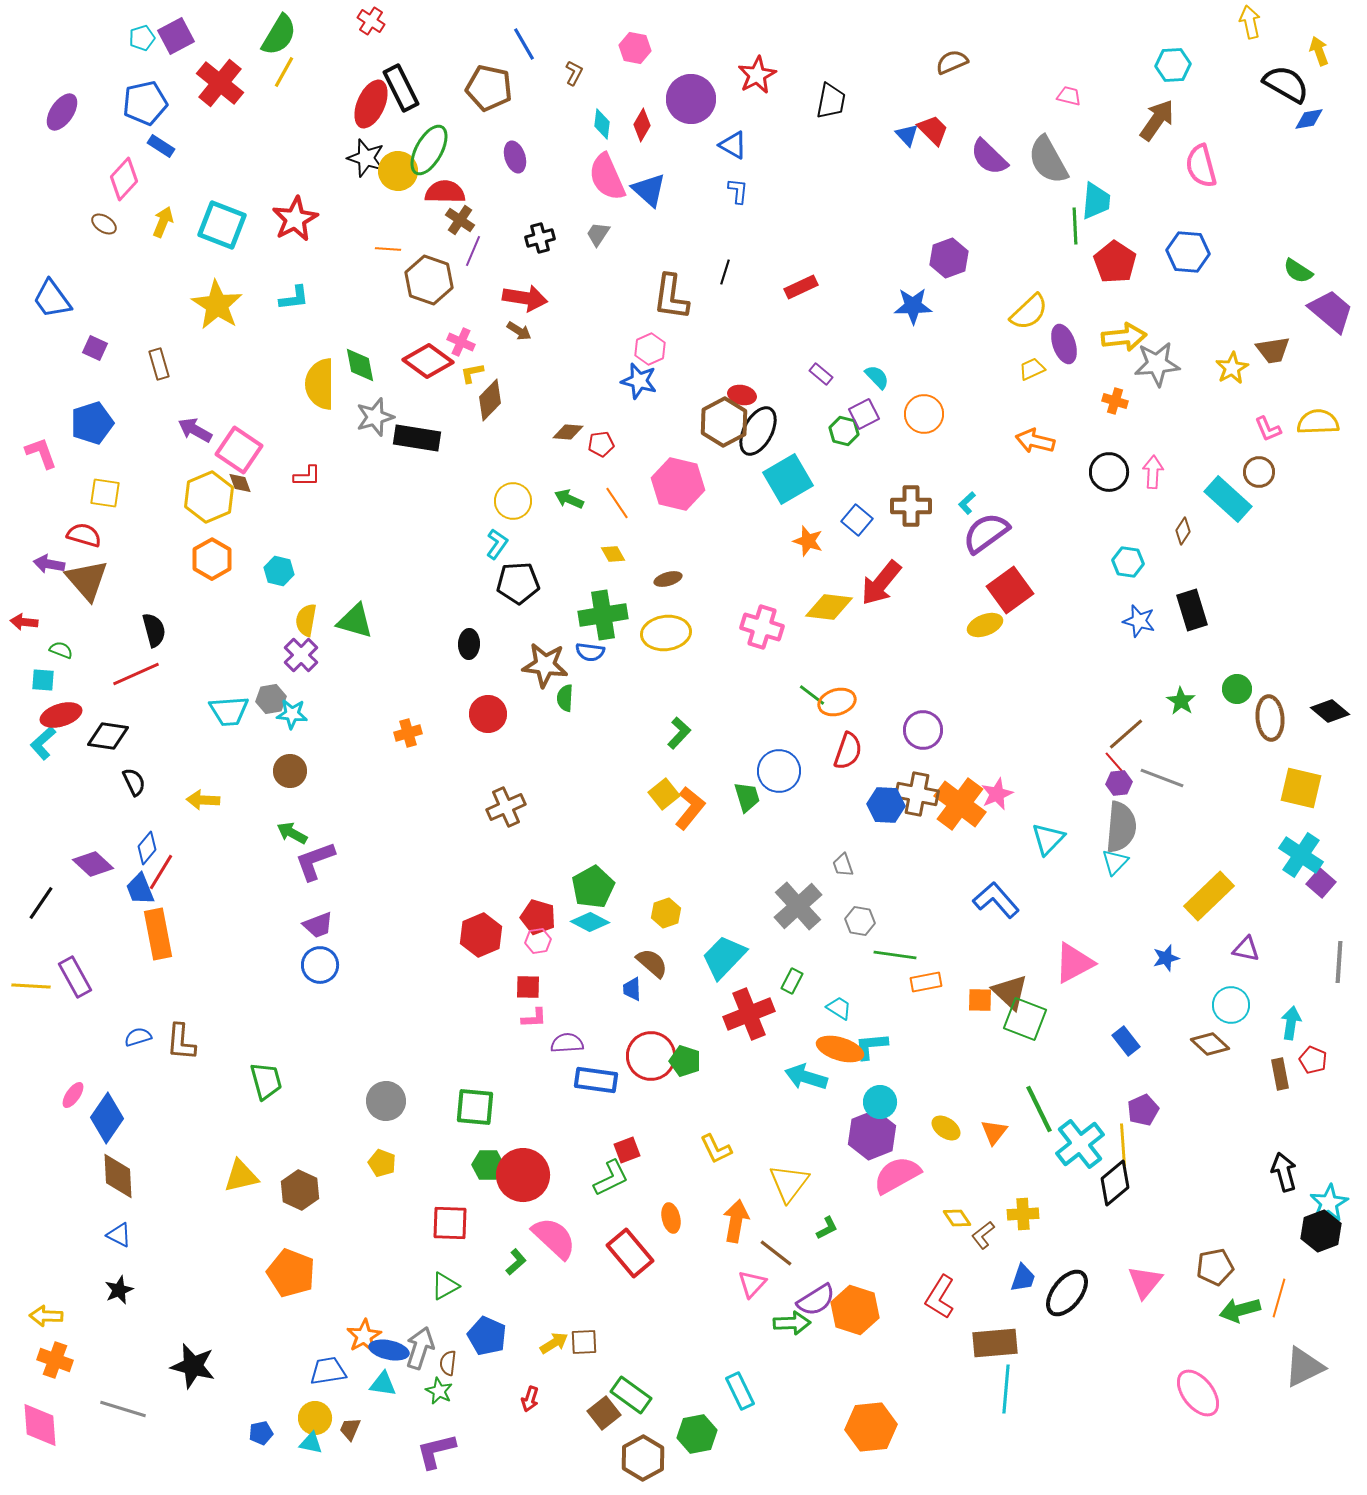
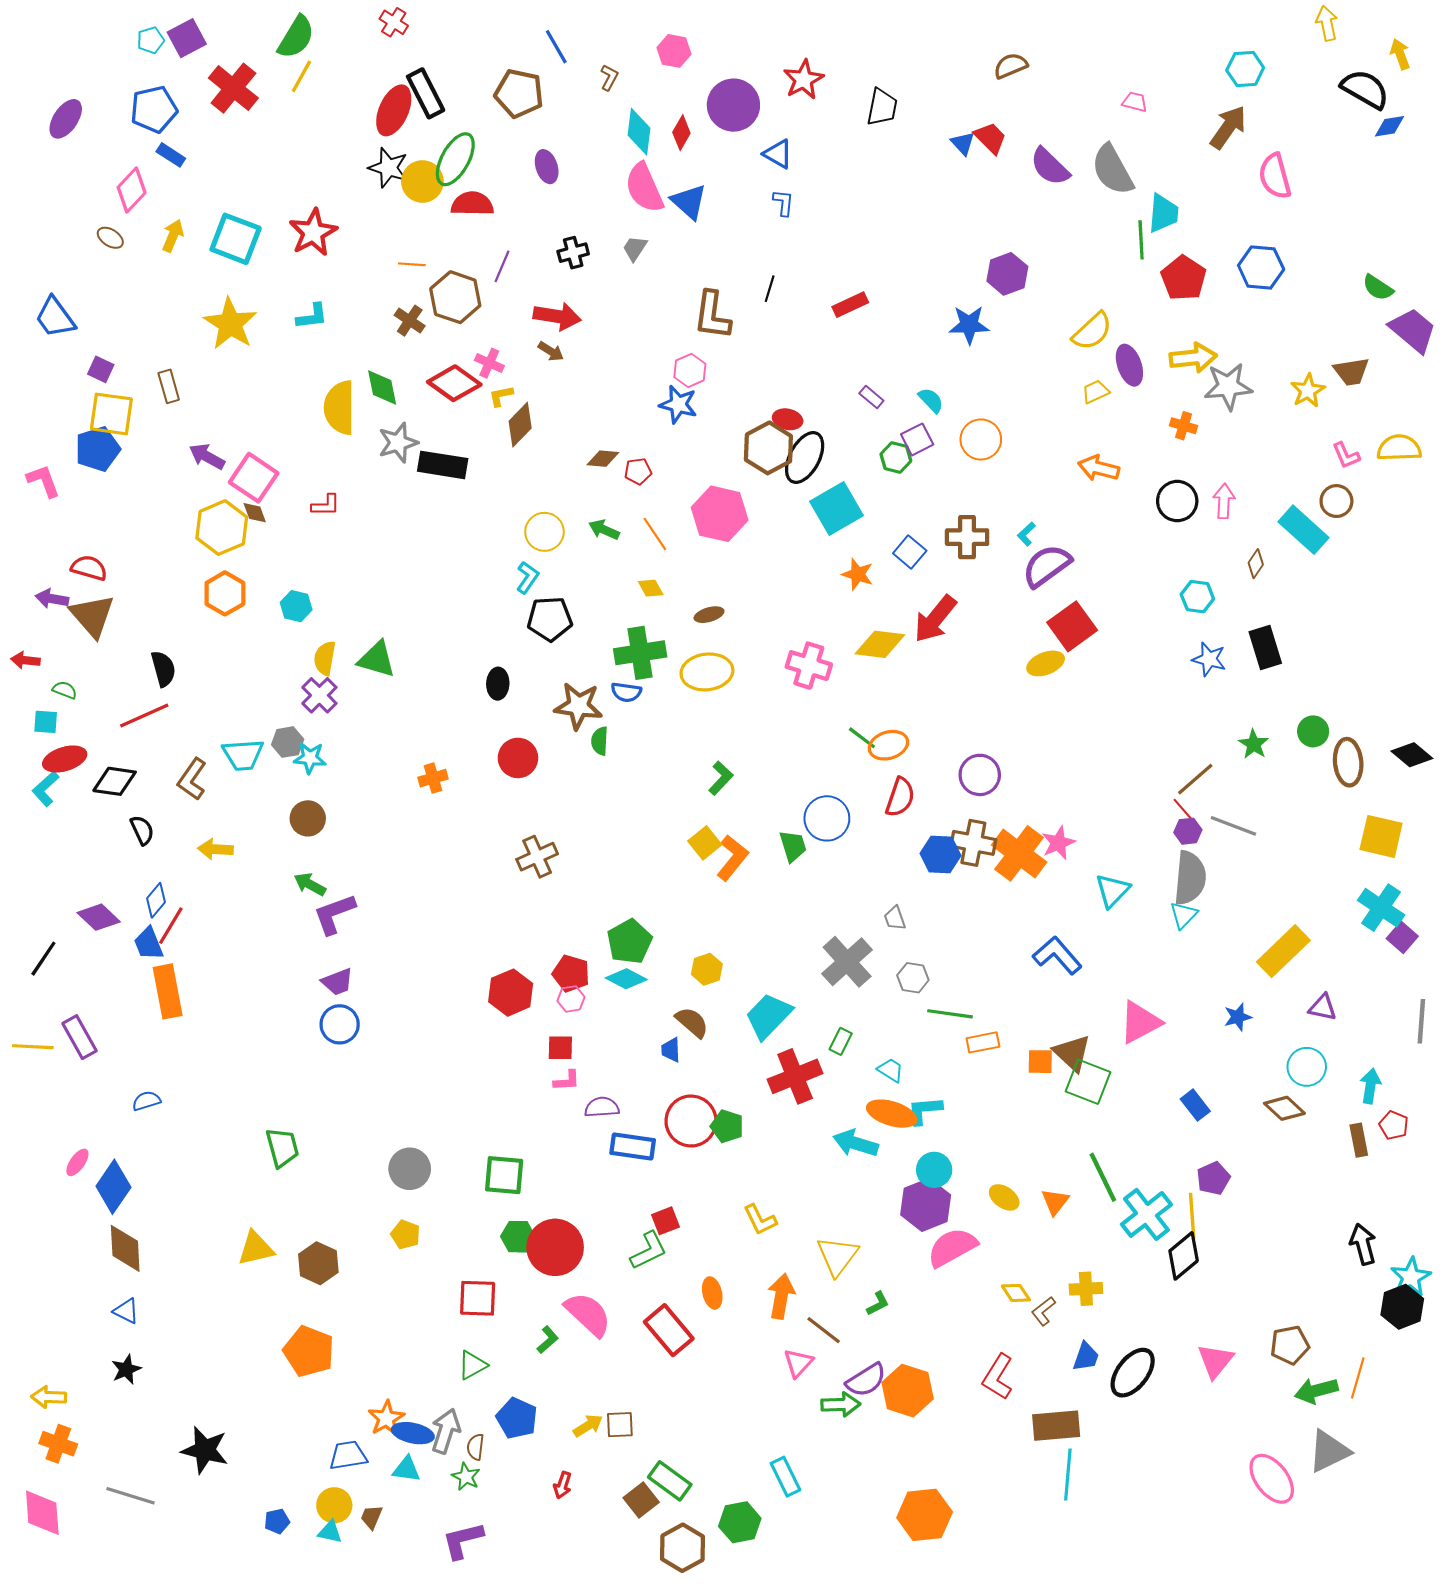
cyan diamond: (602, 124) -> (639, 132), size x1.4
brown cross: (460, 220) -> (410, 321), moved
yellow square: (105, 493) -> (111, 414), moved, size x1.4
brown L-shape: (181, 1042) -> (192, 779), moved, turned 30
gray triangle: (1304, 1367) -> (1329, 1451), moved

